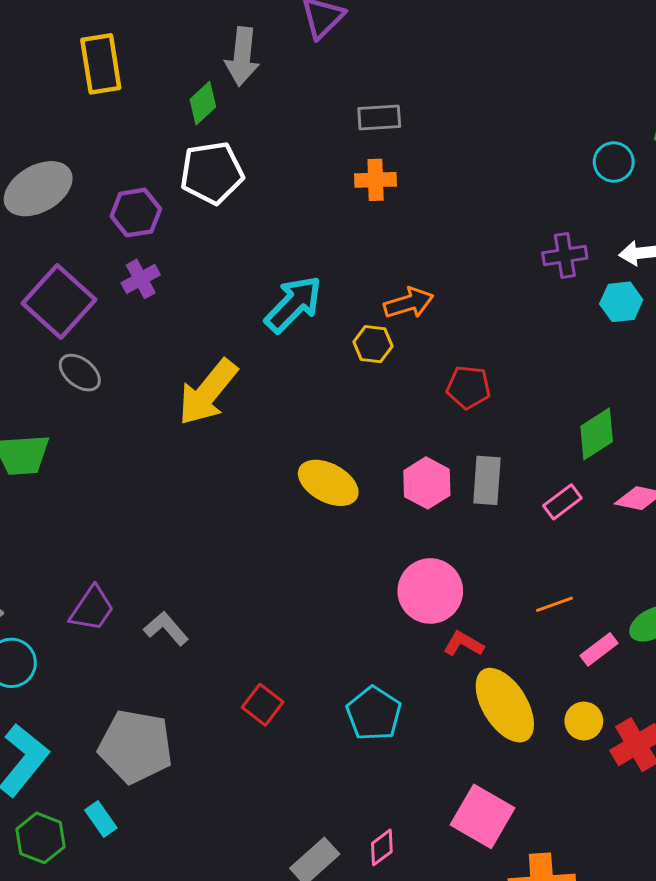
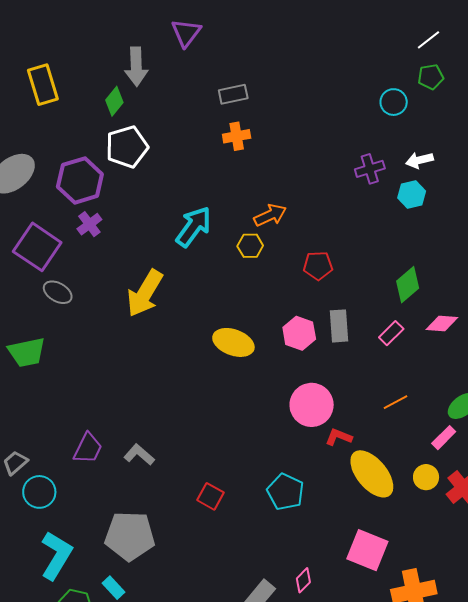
purple hexagon: (136, 213) -> (80, 180), size x1.4
pink rectangle: (599, 649) -> (444, 438), moved

